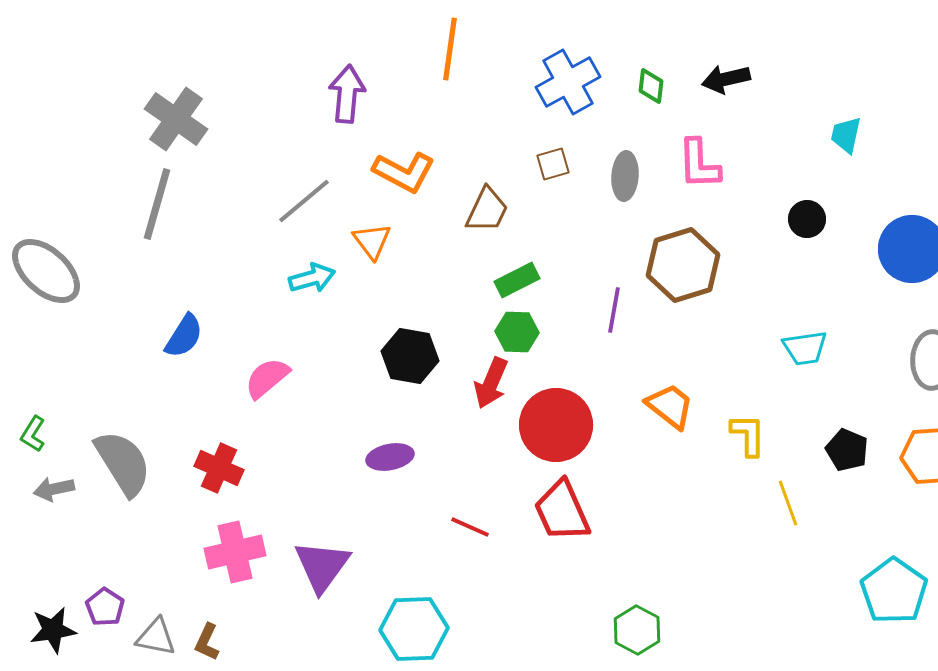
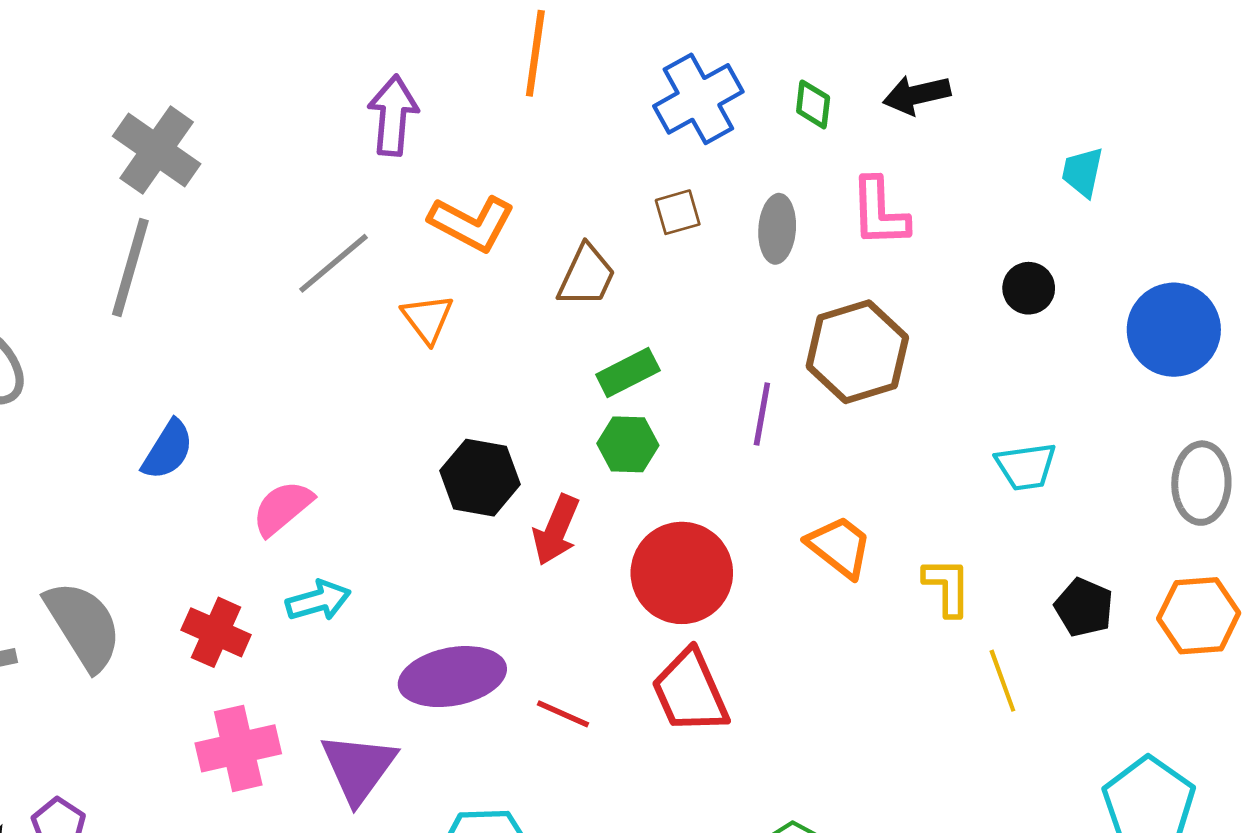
cyan arrow: (312, 278) -> (318, 601), moved
red arrow: (491, 383) -> (556, 530), moved
purple ellipse: (390, 457) -> (452, 677), moved, size x1.6

